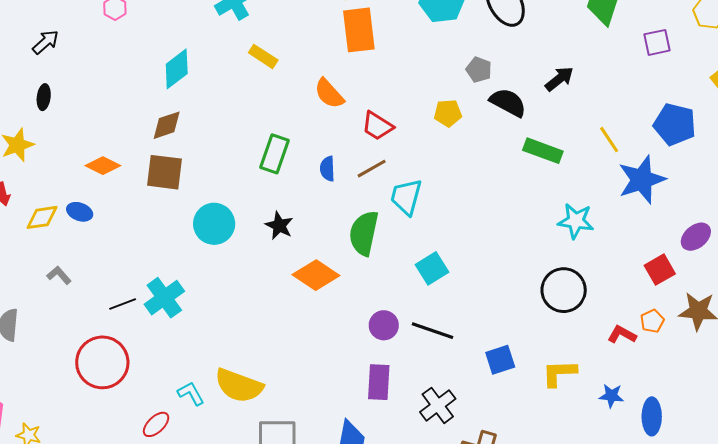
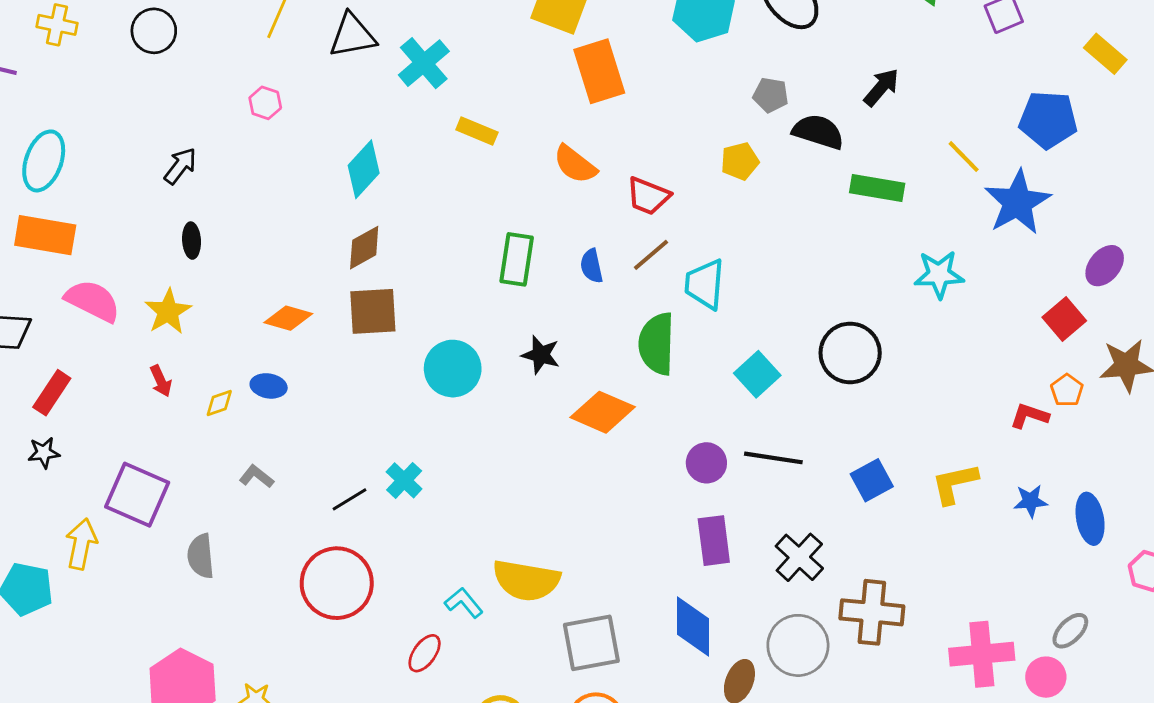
yellow diamond: (42, 217) -> (219, 403), size x0.7
black circle: (564, 290) -> (850, 353), moved
cyan cross: (164, 298) -> (404, 480), size x0.7

